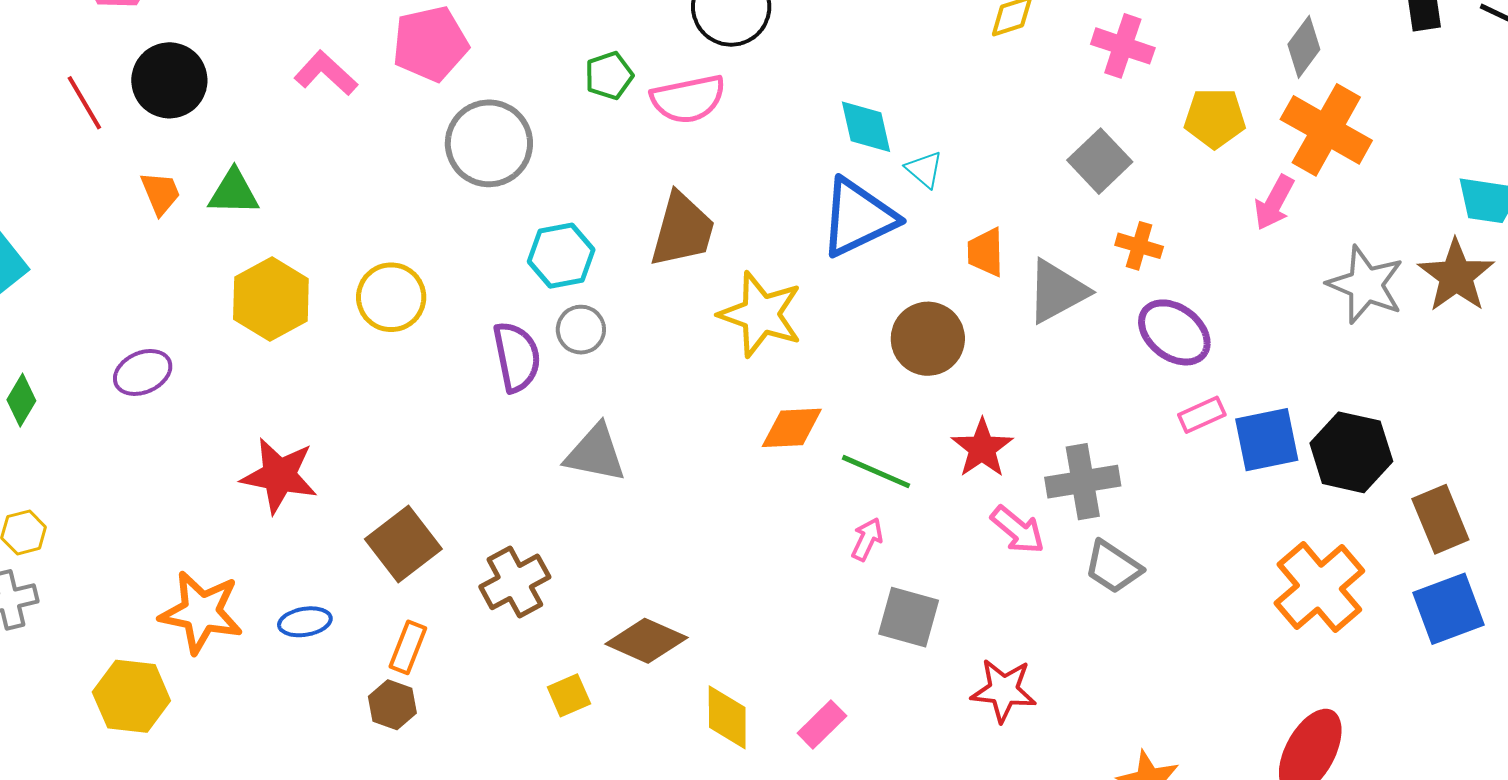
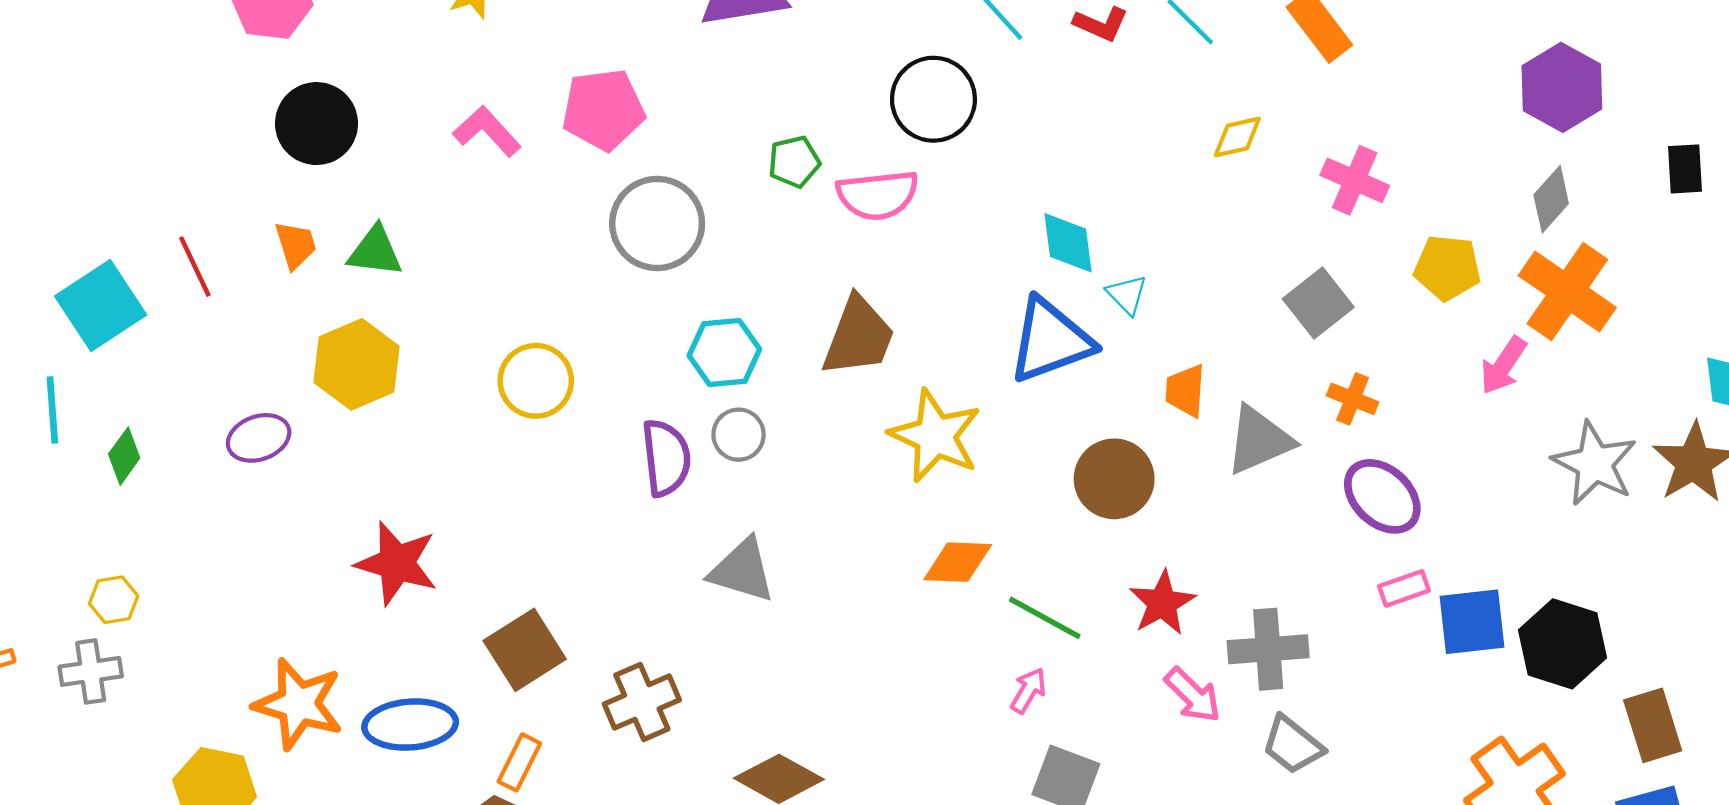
red line: (84, 103) -> (195, 267), moved
yellow hexagon: (271, 299) -> (357, 364), moved
blue ellipse: (305, 622) -> (410, 725), size x1.6

